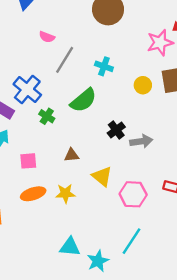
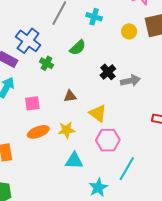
green semicircle: (83, 100) -> (78, 48), size x0.7
pink hexagon: (133, 194) -> (108, 140), moved
cyan triangle: (70, 247) -> (74, 161), moved

